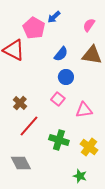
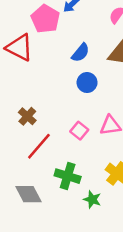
pink square: (58, 99) -> (79, 131), moved
green cross: (59, 140) -> (68, 176), moved
green star: (80, 176) -> (92, 199), moved

